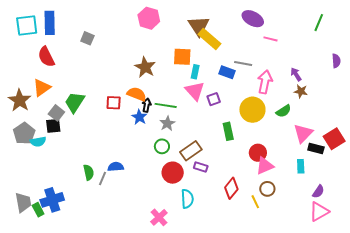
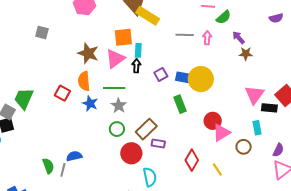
gray square: (87, 38) -> (42, 32), moved
purple semicircle: (336, 61) -> (276, 18), turned 88
blue rectangle: (227, 72) -> (183, 77), moved
pink arrow: (265, 82) -> (207, 38), moved, size x0.6
pink triangle: (195, 91) -> (115, 59), moved, turned 45
orange semicircle: (137, 94) -> (84, 81), turned -108
red square: (114, 103) -> (62, 93), turned 35
black arrow: (147, 105) -> (136, 66), moved
green semicircle: (283, 111) -> (224, 17), moved
brown circle: (267, 189) -> (244, 147), moved

